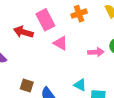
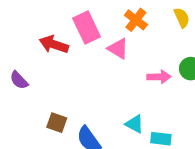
orange cross: (79, 14) -> (136, 20), turned -35
pink triangle: (60, 43) -> (118, 49), moved

